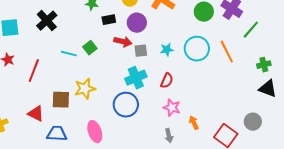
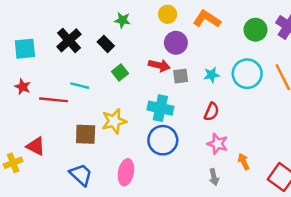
black rectangle: (109, 20) -> (106, 44), moved, turned 56
cyan line: (69, 54) -> (80, 86), moved
red line: (34, 71) -> (53, 100), turned 75
cyan cross: (136, 78) -> (160, 108), moved, turned 35
red triangle: (36, 114) -> (36, 146), moved
pink ellipse: (95, 132) -> (126, 172), turned 30
blue trapezoid: (57, 134) -> (81, 175), turned 40

